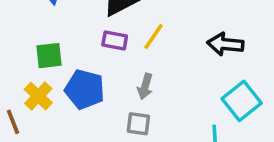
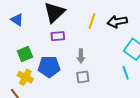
yellow line: (154, 37) -> (92, 21), moved

